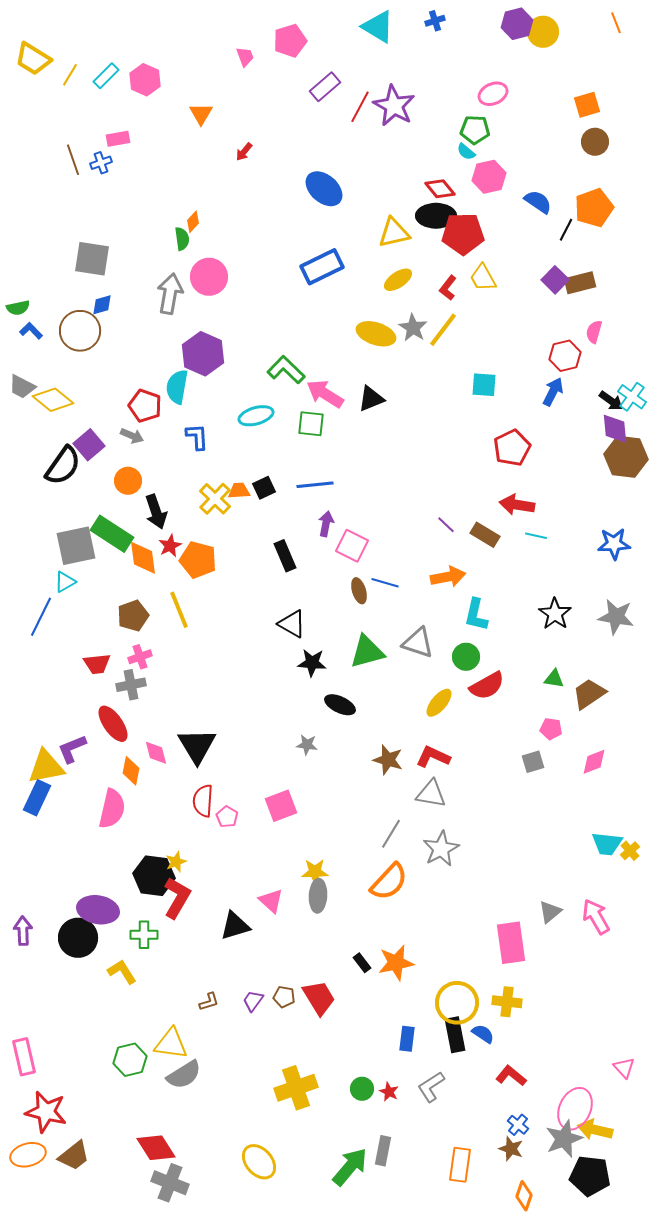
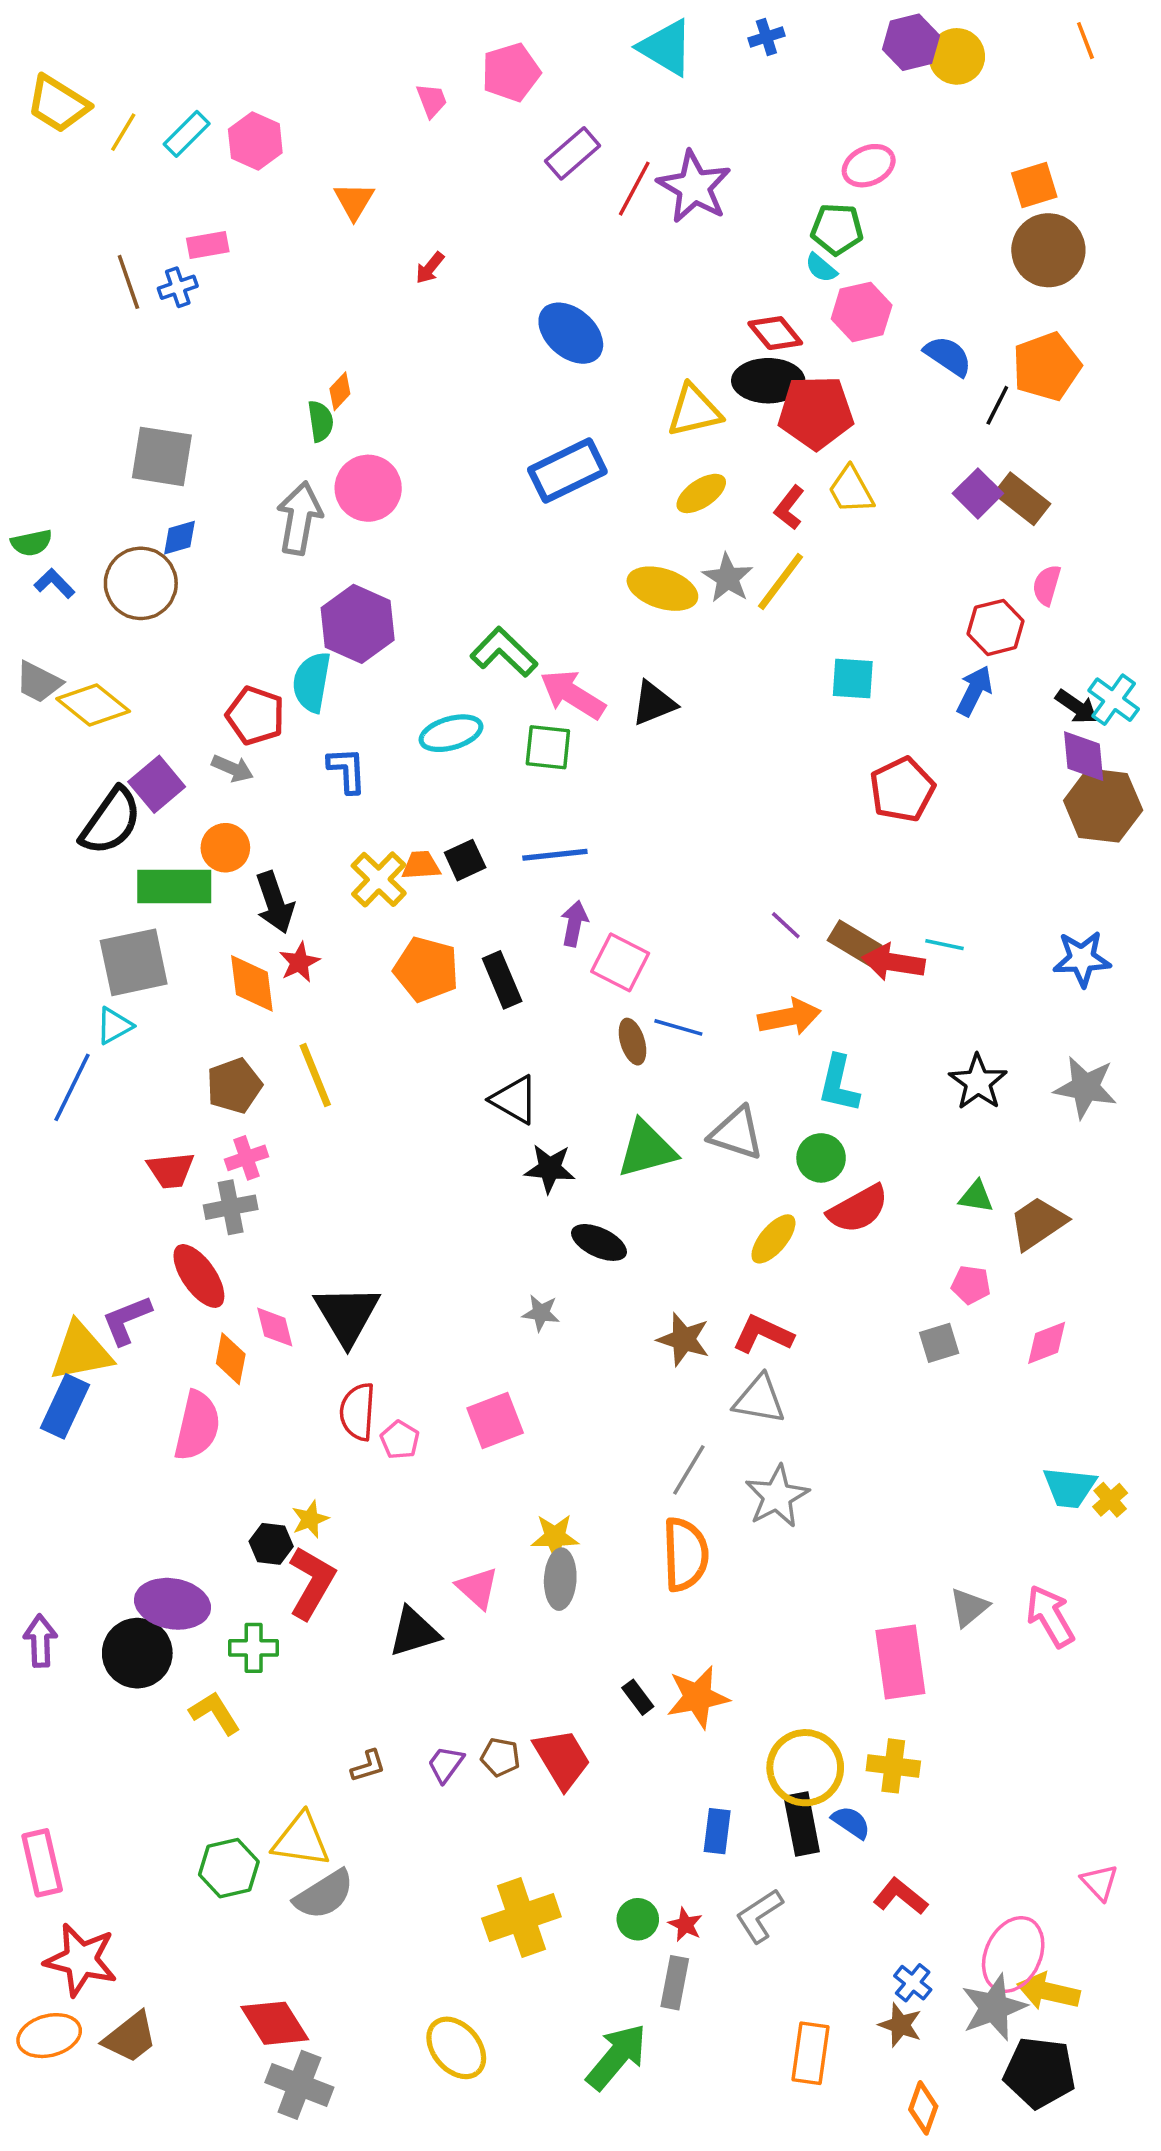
brown circle: (595, 142) -> (1048, 250), size x1.5
brown rectangle: (580, 283) -> (1022, 499), turned 52
red arrow: (517, 505) -> (893, 962), moved
green rectangle: (112, 534) -> (174, 886), moved, turned -33
orange pentagon: (198, 560) -> (426, 969), moved
black hexagon: (154, 876) -> (271, 1544), size x0.6
orange semicircle: (389, 882) -> (685, 1554), turned -45
gray rectangle: (383, 1151) -> (675, 1983), moved

